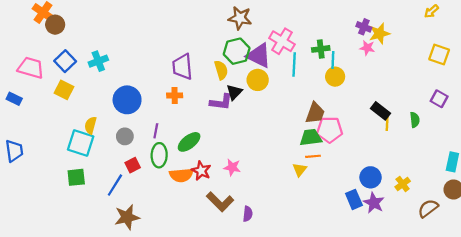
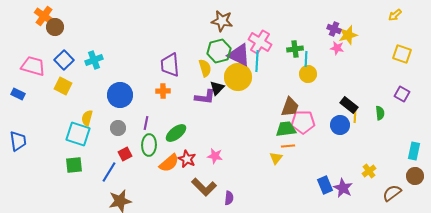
cyan line: (294, 64) -> (257, 61), moved
yellow circle: (258, 80) -> (238, 77), size x1.4
orange semicircle: (181, 175) -> (169, 163), turned -35
blue circle: (371, 177) -> (340, 125), moved

